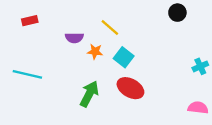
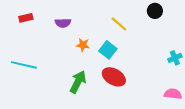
yellow line: (110, 27) -> (119, 24), moved
purple semicircle: (74, 38) -> (63, 23), moved

